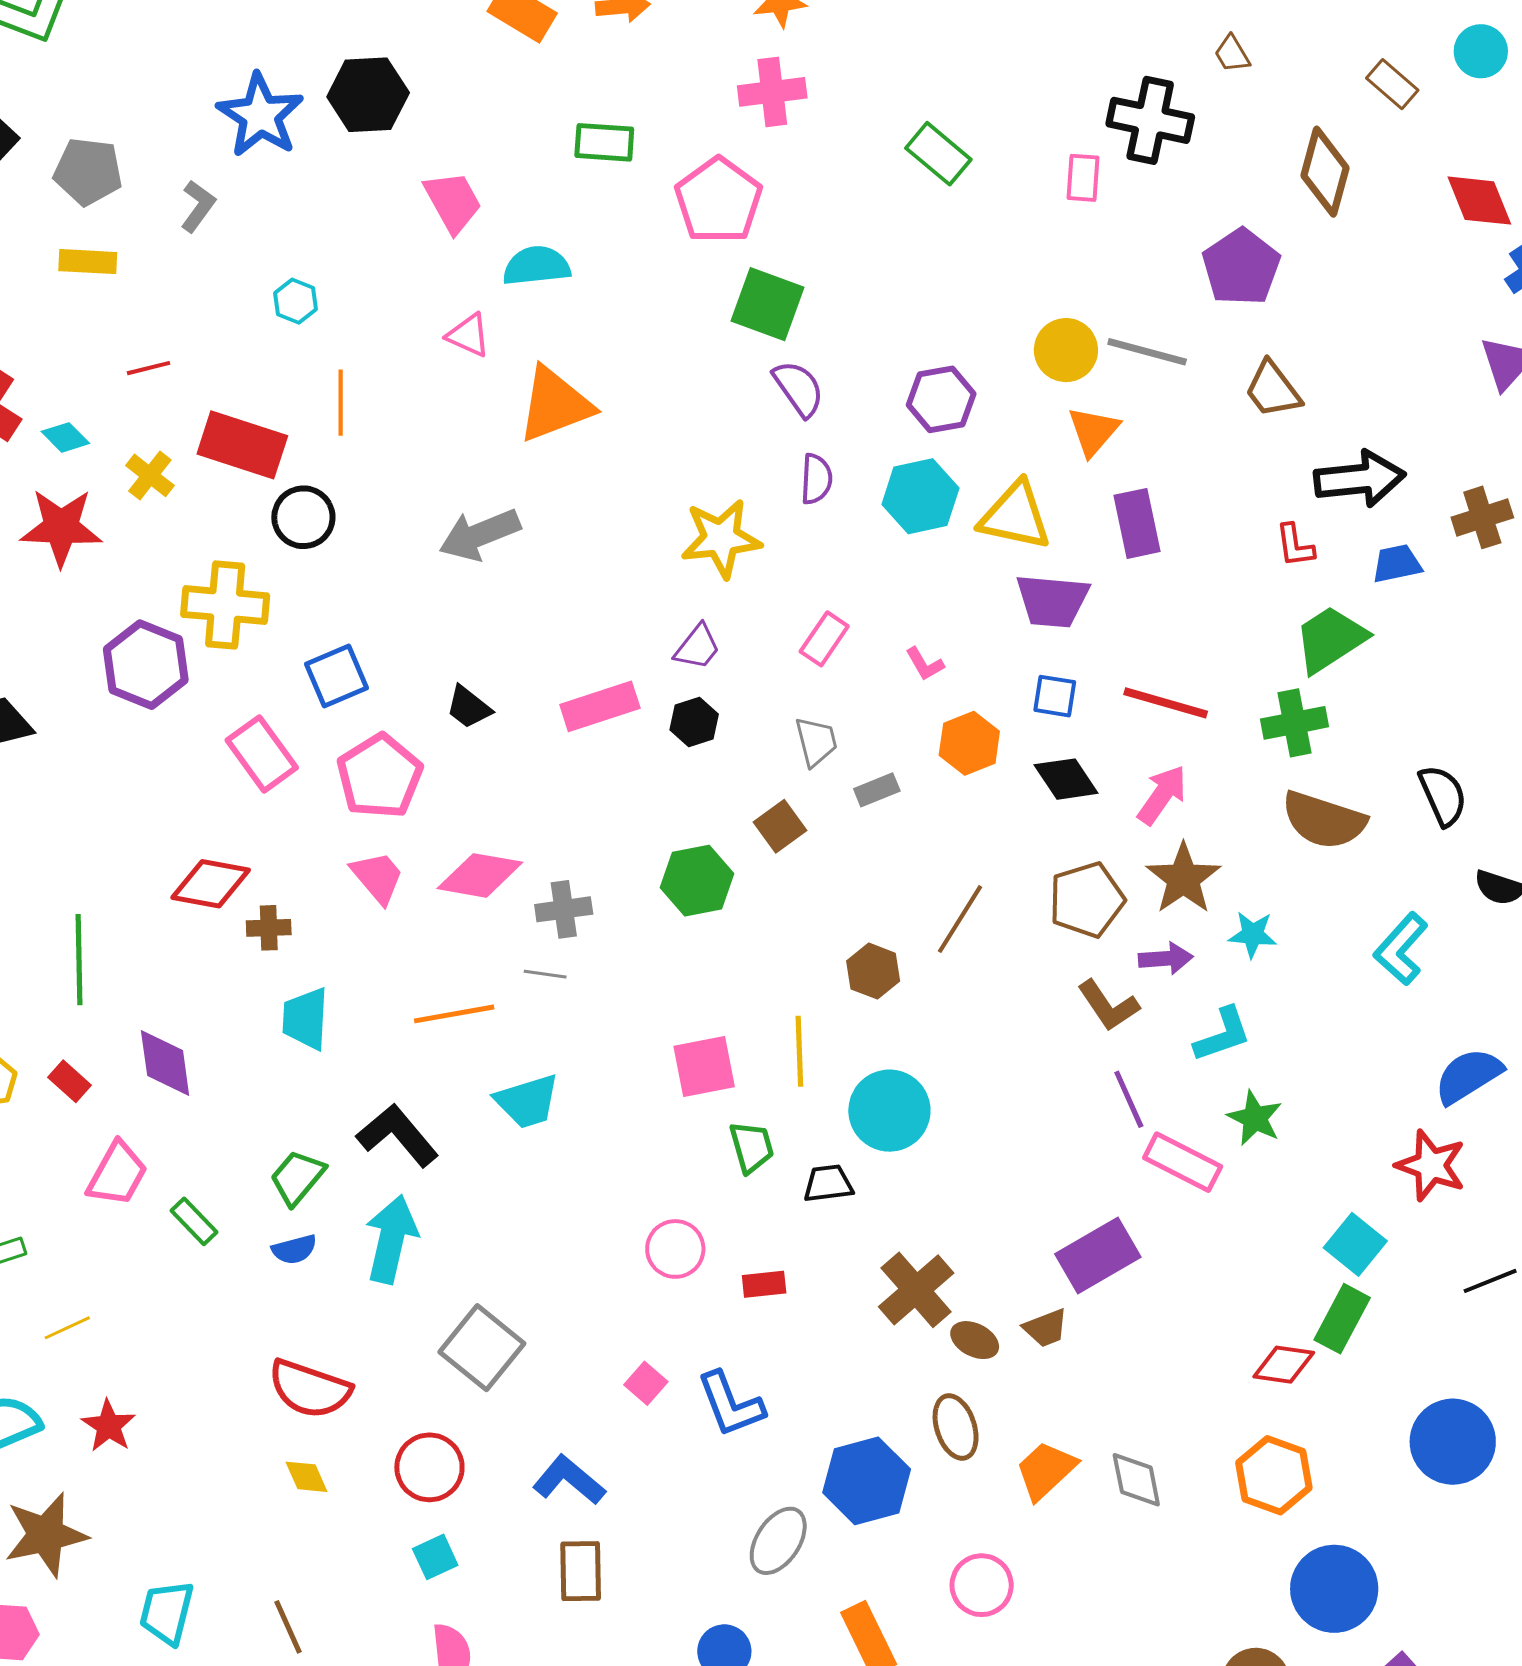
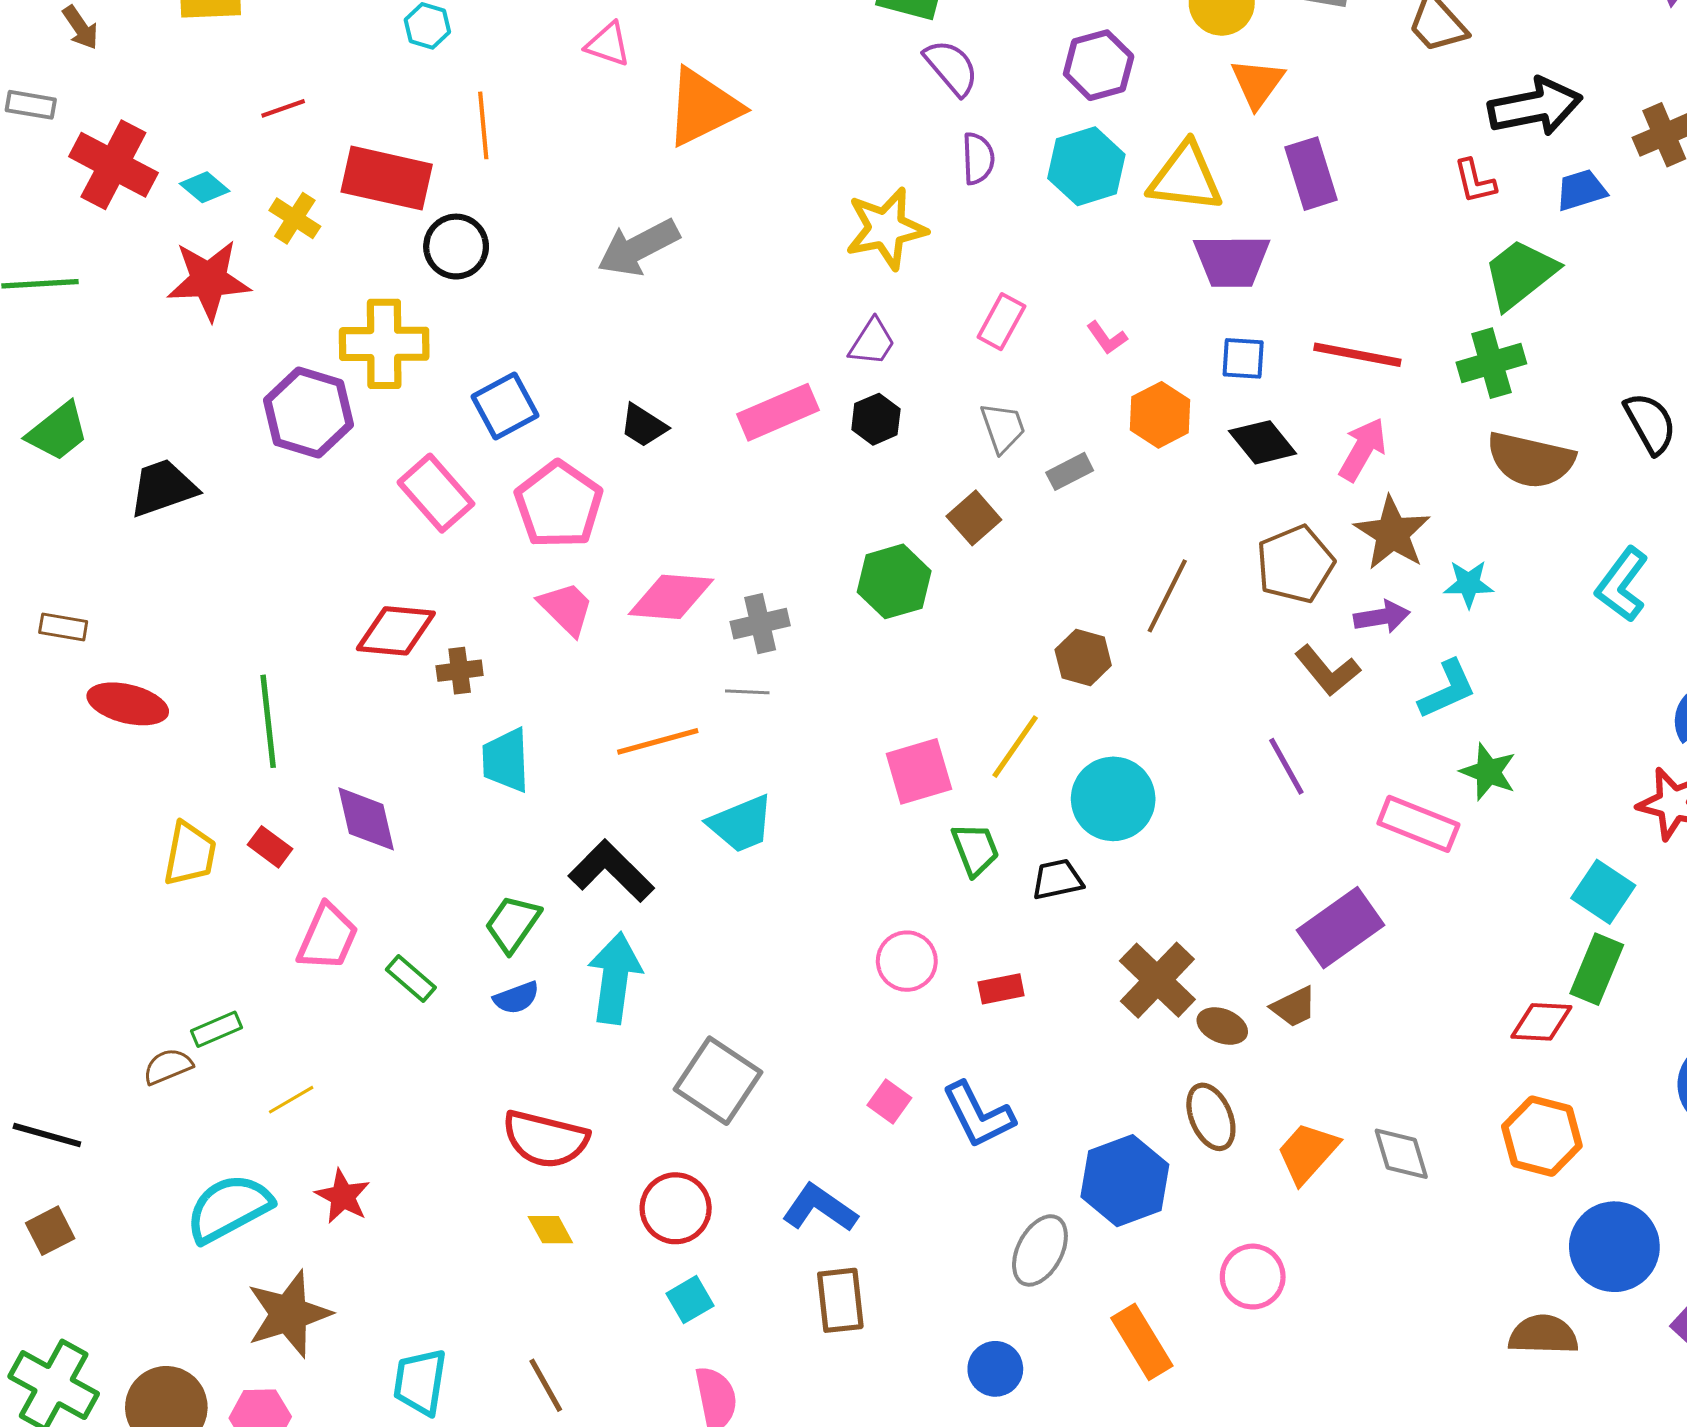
yellow line: (799, 1051) -> (1015, 747), turned 42
purple line: (1129, 1099) -> (1286, 766), moved

